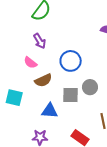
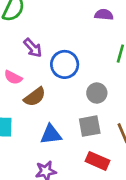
purple arrow: (40, 41) -> (33, 48), moved
gray square: (70, 95) -> (90, 126), moved

